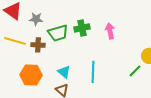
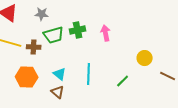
gray star: (36, 19) -> (42, 14), moved
green line: (135, 71) -> (123, 81), moved

